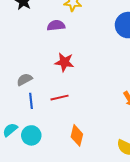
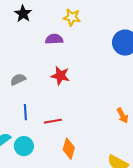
gray semicircle: (24, 79) -> (18, 79), moved
red line: (60, 98) -> (53, 121), moved

